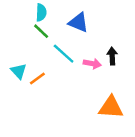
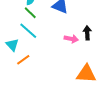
cyan line: (64, 54) -> (28, 31), moved
orange line: (37, 79) -> (23, 60), moved

